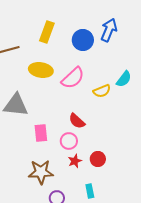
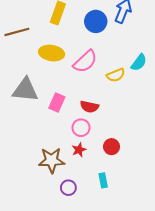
red semicircle: (77, 121) -> (89, 107), turned -30
pink rectangle: (41, 133) -> (57, 102), moved, turned 30
red star: (75, 161) -> (79, 150), moved

